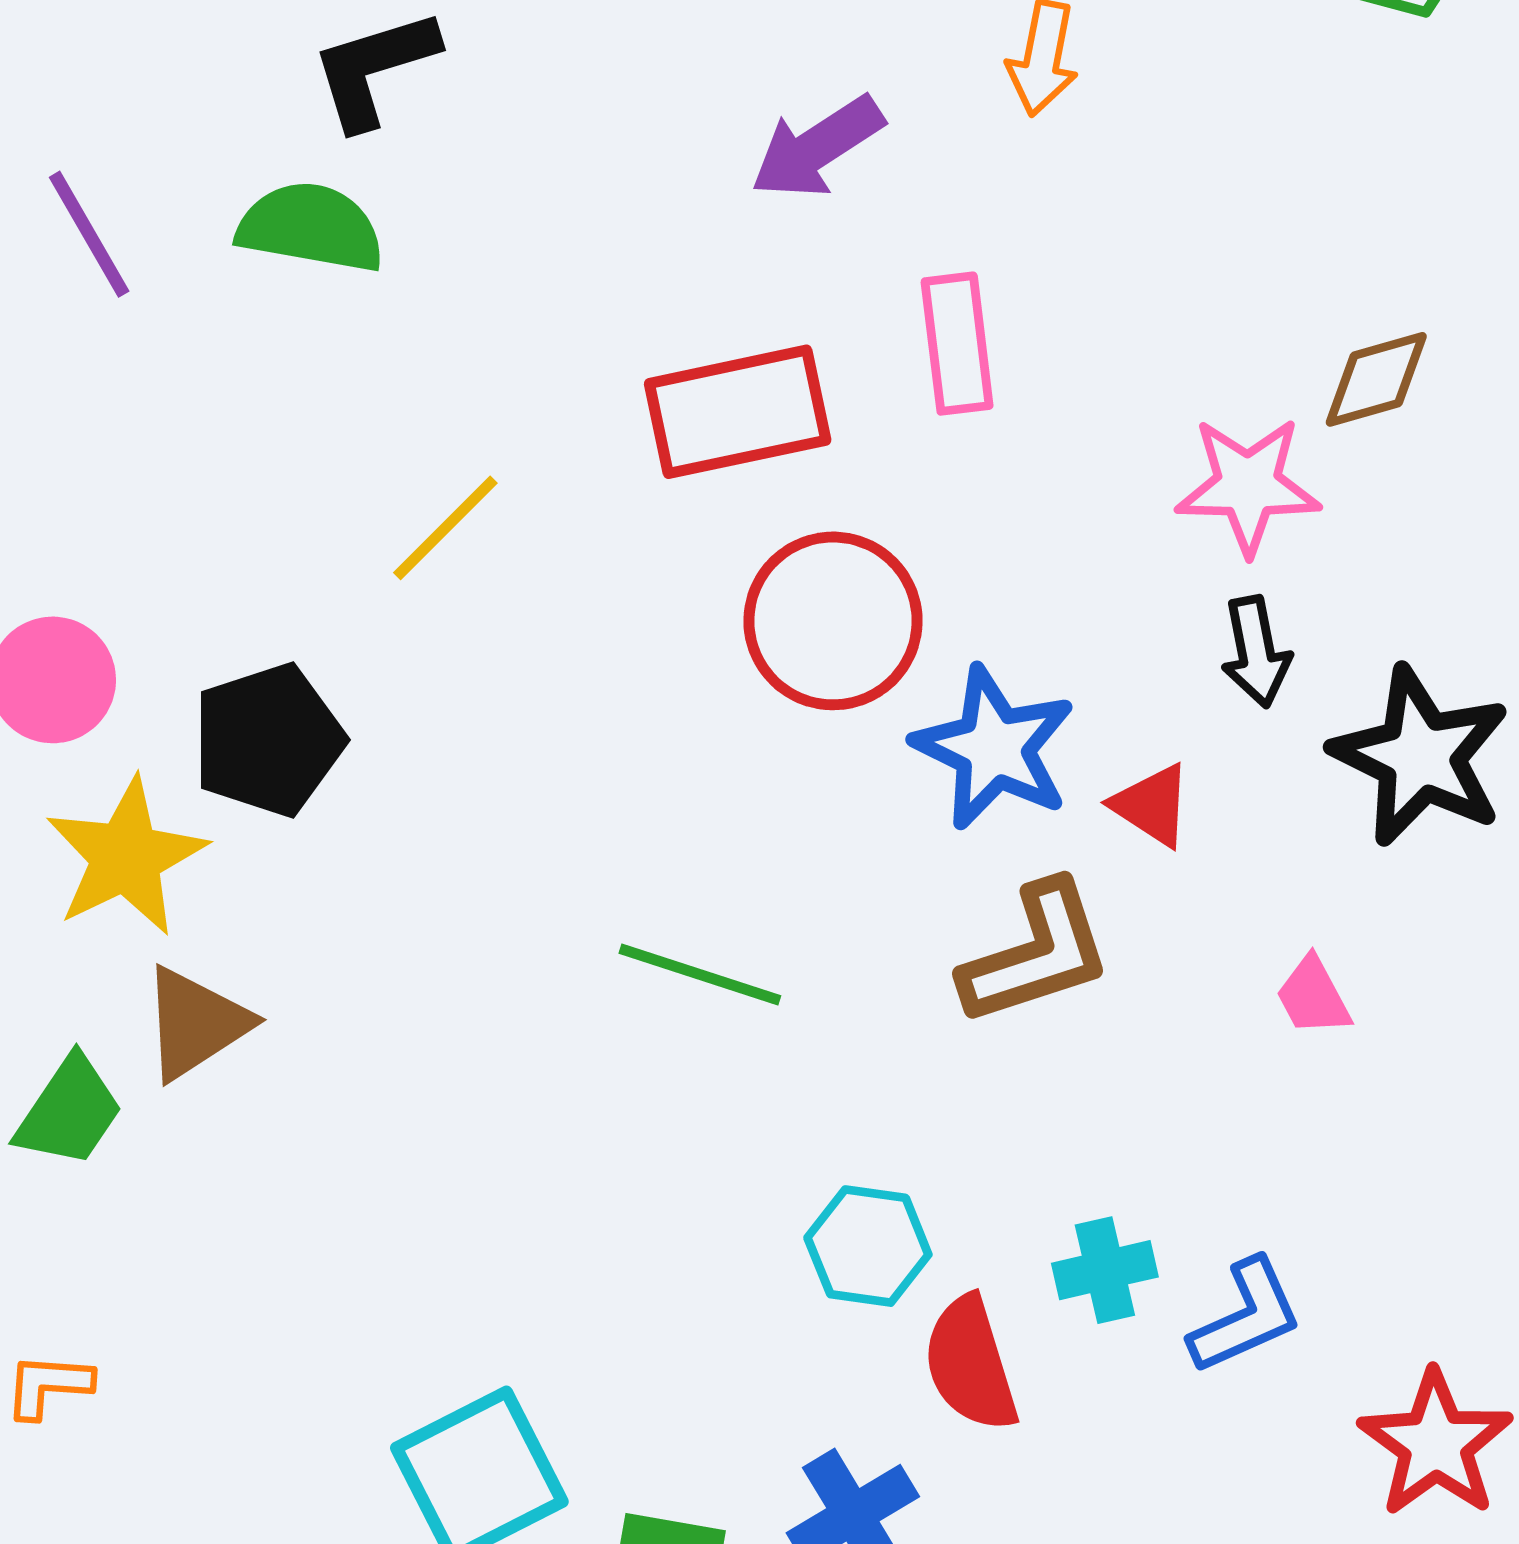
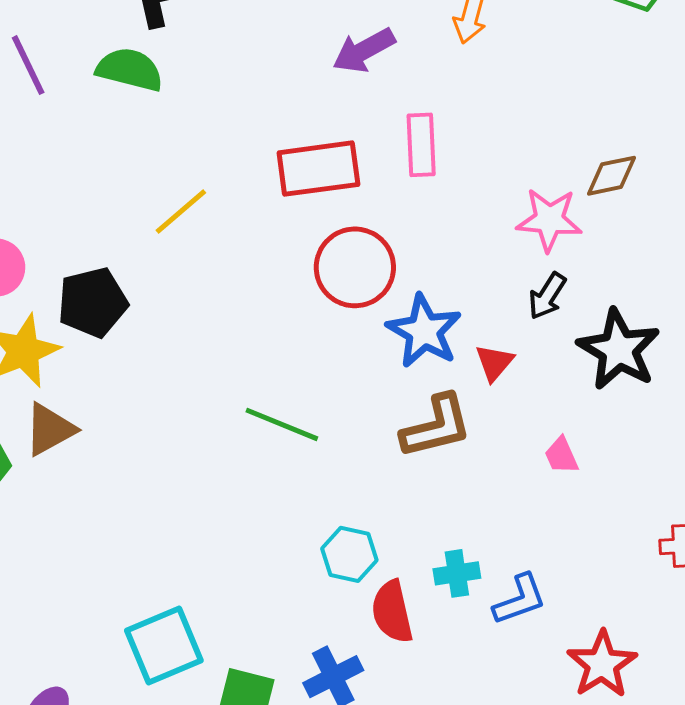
black arrow: (1256, 652) -> (547, 296), turned 39
red triangle: (1152, 805) -> (494, 363), turned 33

